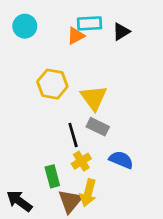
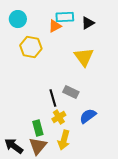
yellow hexagon: (52, 84) -> (31, 47), moved
yellow triangle: (94, 98) -> (84, 57), moved
blue semicircle: (121, 160) -> (88, 116), turned -60
brown triangle: (70, 201) -> (38, 146), moved

